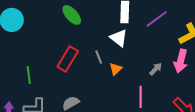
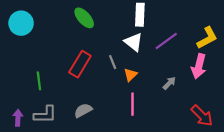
purple line: (157, 19) -> (166, 41), moved
gray arrow: (156, 69) -> (169, 83), moved
pink line: (141, 97) -> (133, 104), moved

